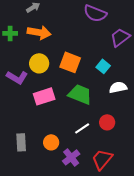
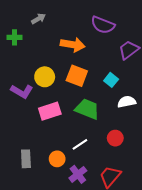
orange arrow: (39, 32) -> (73, 45), moved
green cross: (10, 33) -> (15, 37), moved
white line: (82, 128) -> (80, 144), moved

